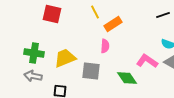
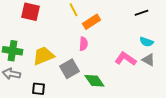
gray square: (91, 71) -> (69, 69), turned -36
green diamond: (127, 78) -> (94, 81), moved

